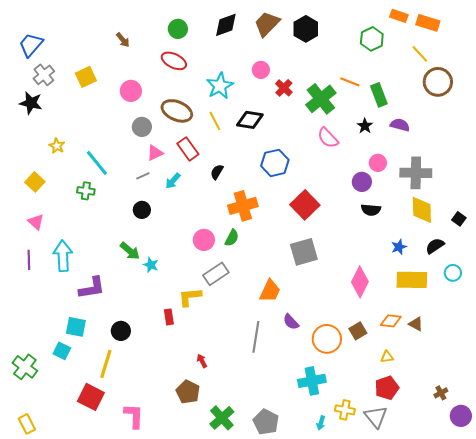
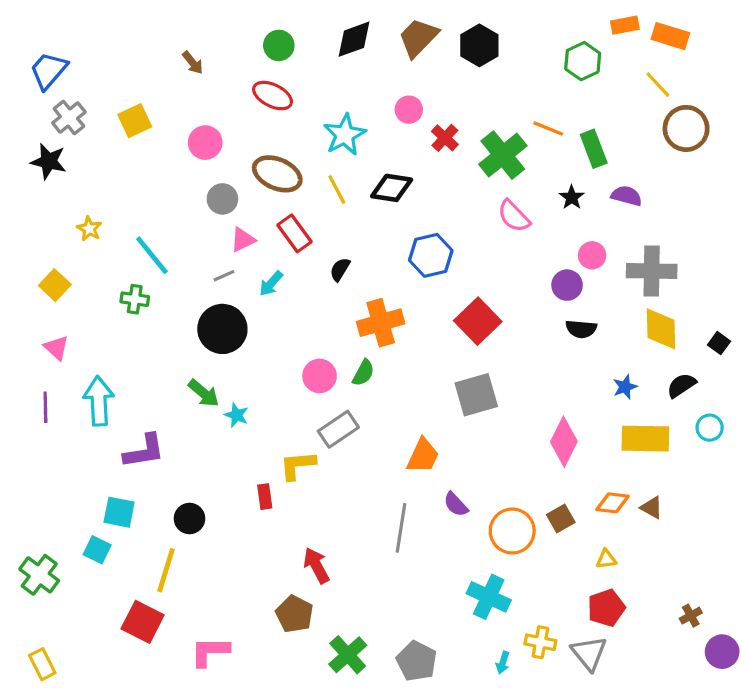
orange rectangle: (399, 16) -> (625, 25), turned -30
black circle: (142, 210) -> (222, 329), size x1.8
red arrow: (202, 361) -> (316, 565), size x1.6
cyan cross: (312, 381) -> (489, 597), turned 36
pink L-shape: (134, 416) -> (210, 652), turned -92

